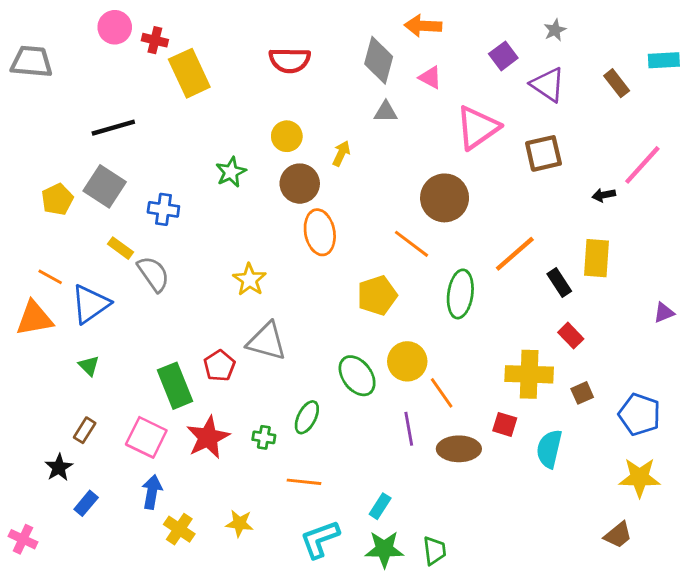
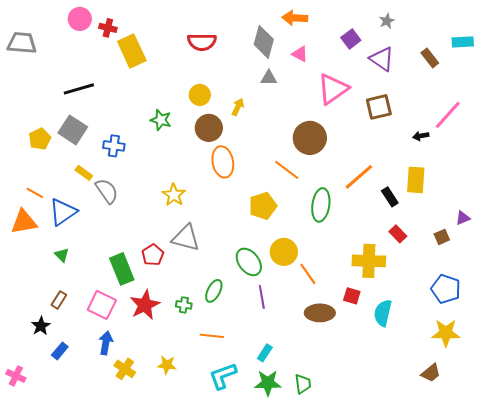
green star: (231, 172) -> (161, 120), turned -30
brown square: (582, 393) -> (442, 237), moved
purple line: (409, 429) -> (262, 297), moved

